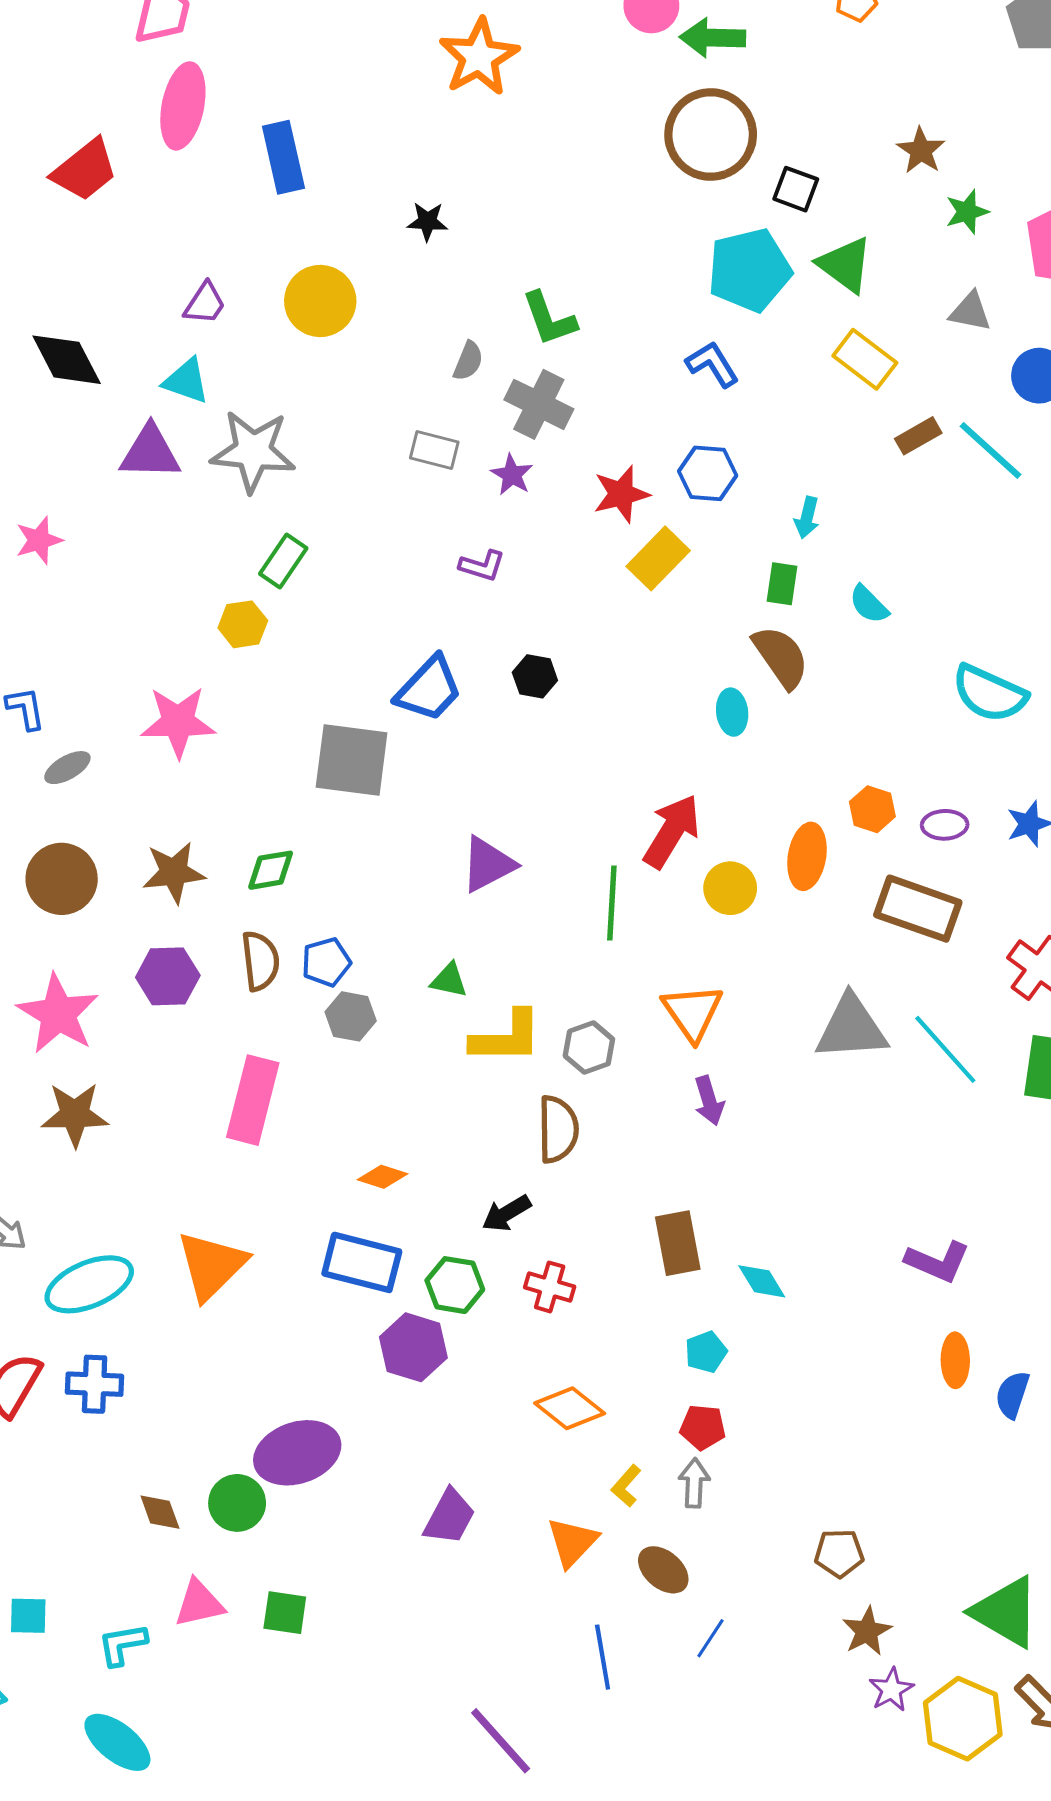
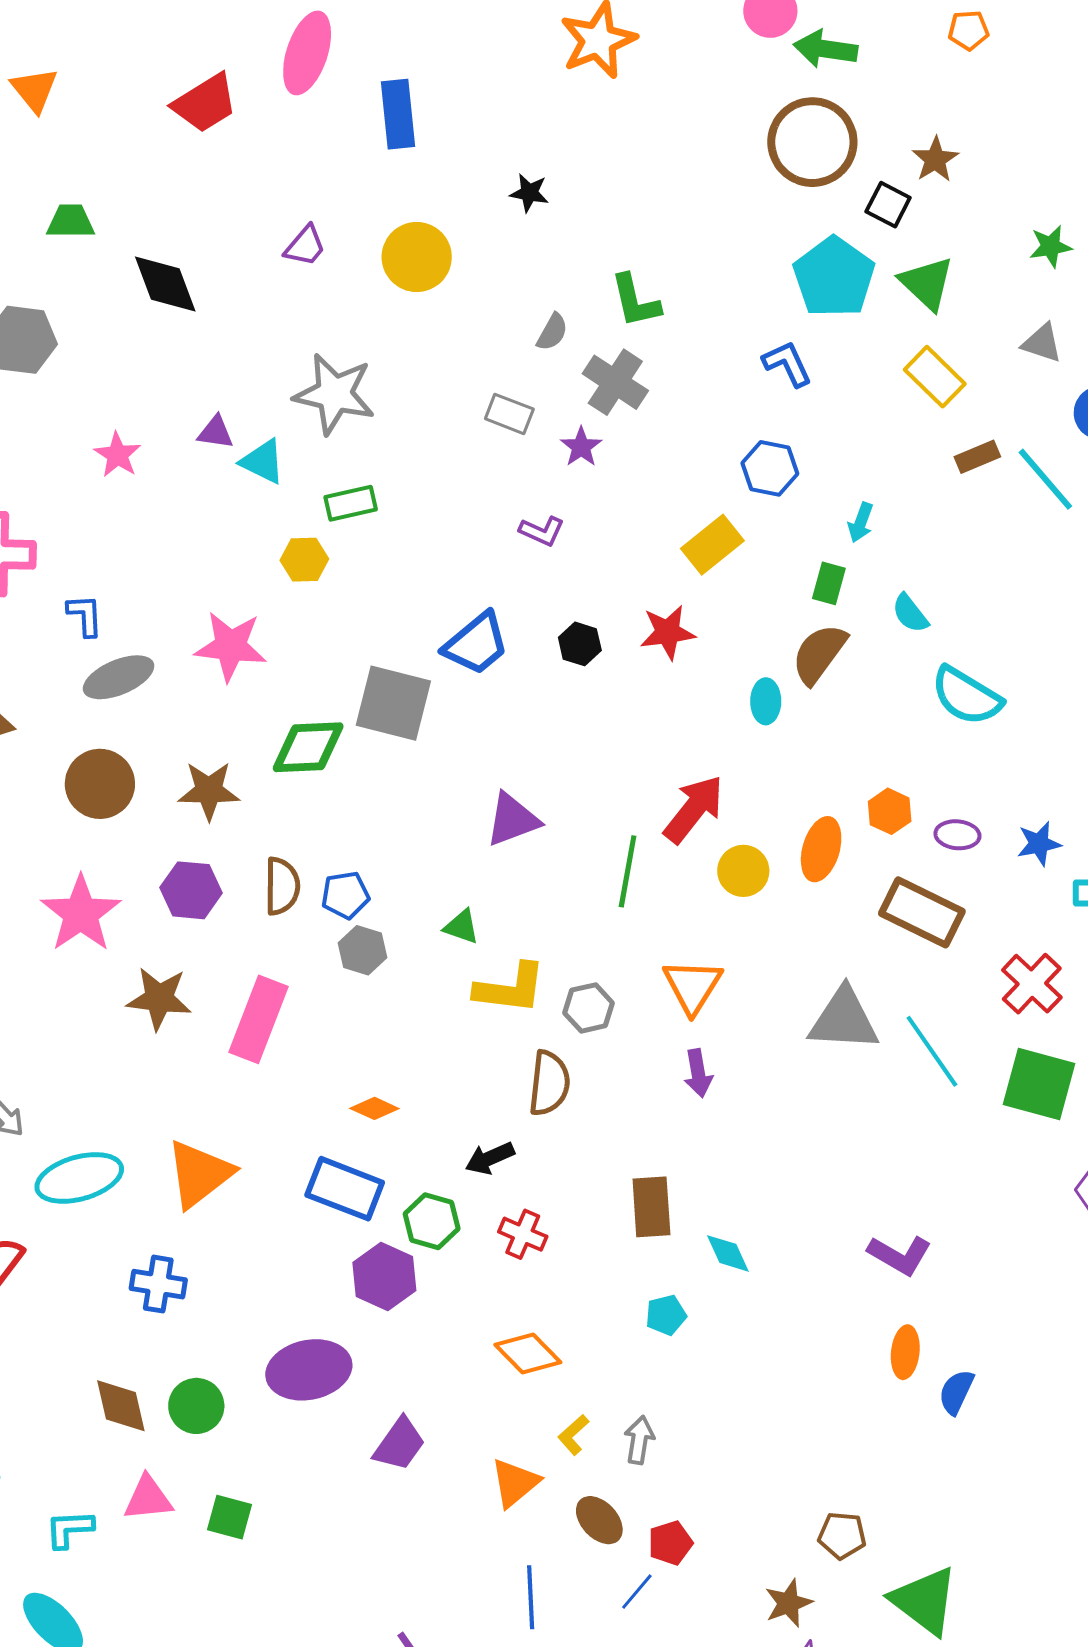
brown star: (921, 150) -> (935, 159), moved
cyan pentagon: (749, 270) -> (834, 277), turned -30
cyan triangle: (186, 381) -> (263, 462), moved
purple triangle: (150, 452) -> (216, 432), moved, size x0.6
red star: (621, 494) -> (668, 632), moved
pink star: (39, 540) -> (118, 455), turned -30
green rectangle: (283, 561) -> (351, 503), turned 36
brown semicircle: (781, 657) -> (819, 654), turned -116
cyan semicircle: (989, 693) -> (966, 696), moved
gray ellipse: (67, 768) -> (119, 677), size x1.5
green diamond: (271, 870) -> (308, 747), moved, size x1.5
brown star: (75, 1115) -> (159, 999), moved
blue cross: (95, 1384) -> (158, 1284), moved
red pentagon: (703, 1427) -> (670, 1543), moved, turned -30
purple ellipse: (297, 1453) -> (309, 1370), moved
brown diamond: (160, 1512) -> (121, 1406), size x1.4
brown pentagon: (839, 1553) -> (842, 1535), moved

